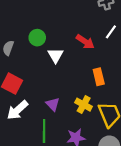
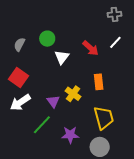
yellow cross: (84, 105) -> (73, 94), moved
green line: (44, 131) -> (42, 125), turned 35

